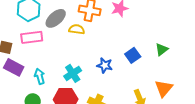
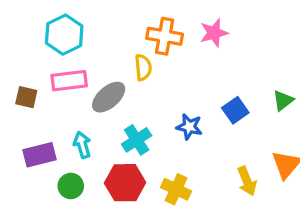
gray ellipse: (56, 18) -> (109, 97), moved
yellow semicircle: (77, 29) -> (143, 67), turned 77
purple rectangle: (14, 67) -> (39, 155), moved, turned -42

